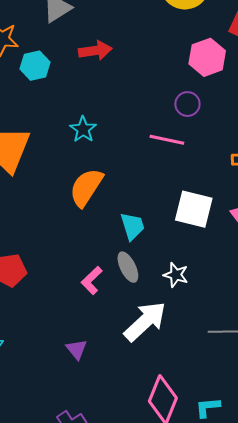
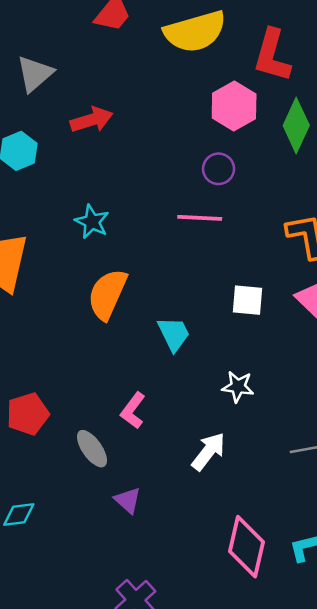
white square: (194, 209) -> (248, 300), size x0.7
gray ellipse: (128, 267) -> (92, 449), moved
white arrow: (145, 321) -> (208, 451), size x0.7

